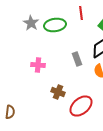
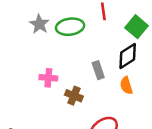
brown cross: (58, 92) -> (74, 96), moved

